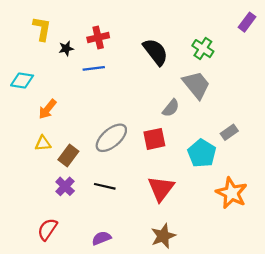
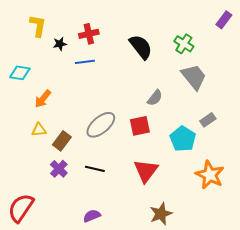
gray trapezoid: (196, 85) -> (194, 77), moved
red semicircle: (47, 229) -> (21, 208), moved, size x1.4
brown star: (163, 236) -> (161, 214), moved

